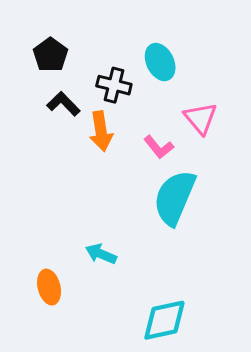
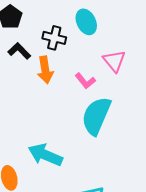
cyan arrow: (101, 254) -> (45, 155), size x1.6

